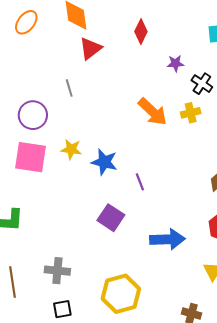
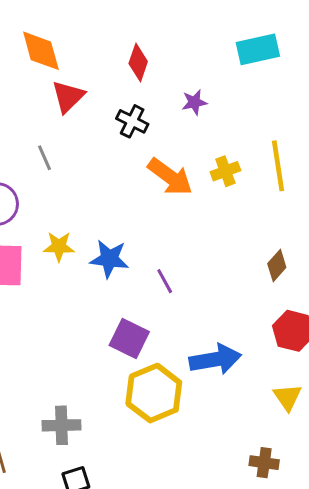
black cross: (202, 84) -> (132, 121), moved
yellow hexagon: (121, 294) -> (154, 393), moved

